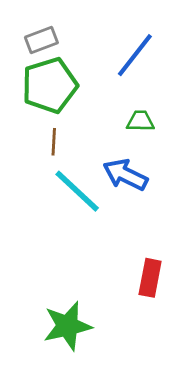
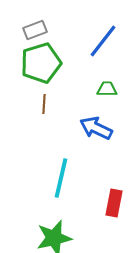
cyan line: (77, 191) -> (61, 178), moved, turned 60

